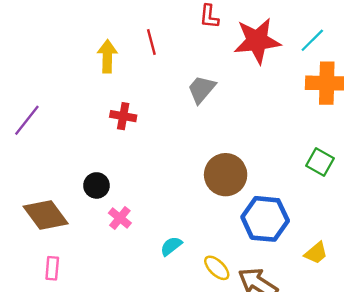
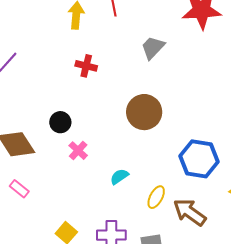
brown circle: (226, 175) -> (144, 112), moved
pink rectangle: (52, 268) -> (19, 189), turned -60
yellow ellipse: (217, 268) -> (156, 197), turned 70

